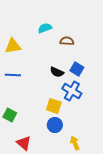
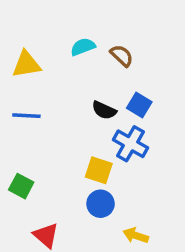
cyan semicircle: (45, 28) -> (83, 47), moved
brown semicircle: (67, 41) -> (122, 56), turned 40
yellow arrow: (75, 143) -> (136, 235), turned -48

